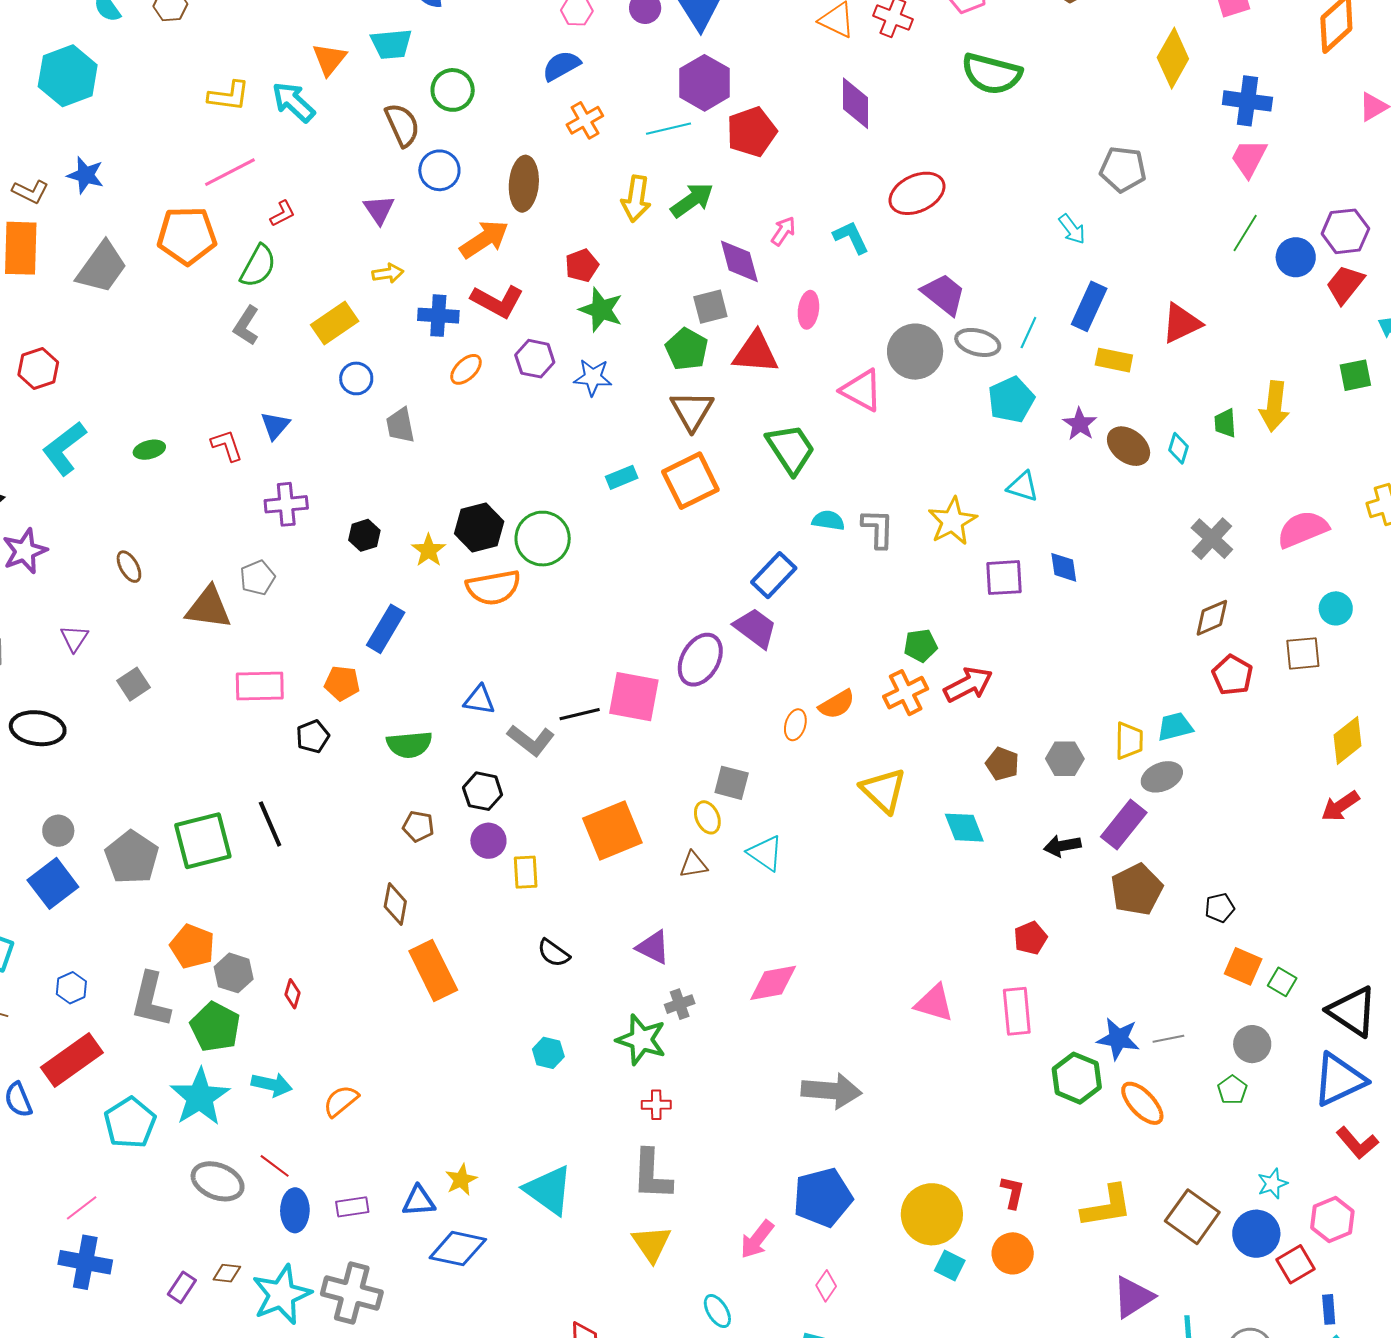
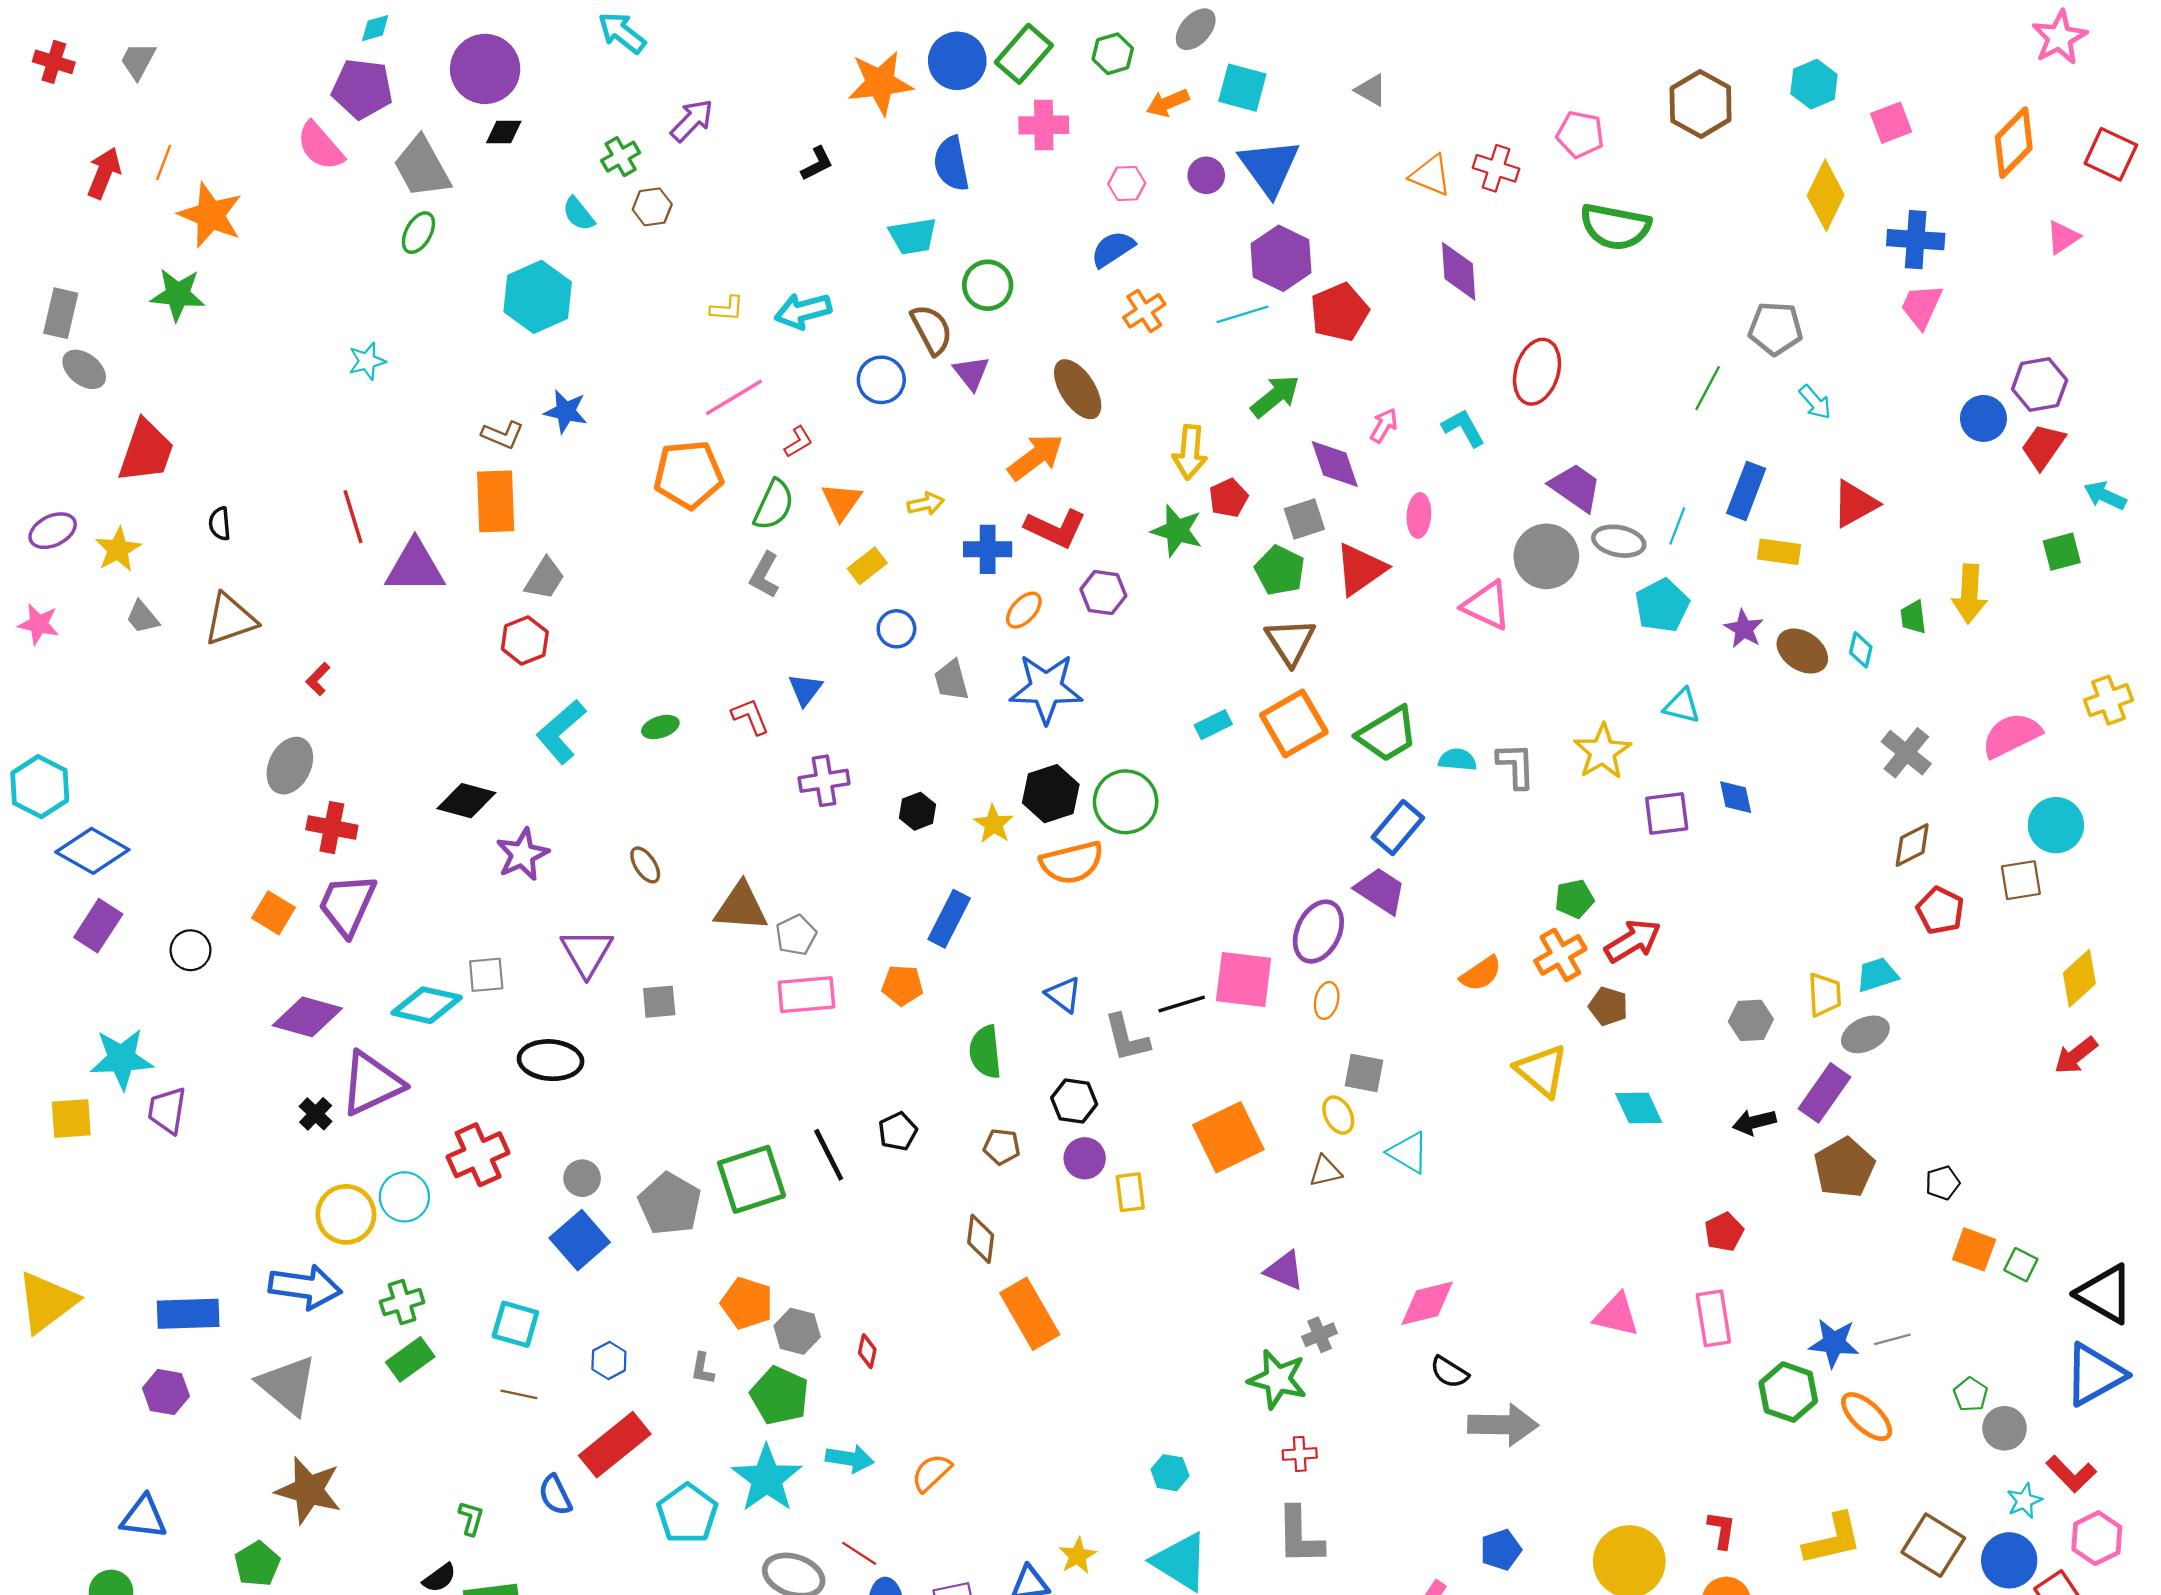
orange triangle: (329, 59) -> (842, 501), moved
yellow L-shape: (229, 96) -> (727, 309), size x0.7
cyan arrow: (293, 102) -> (803, 311), turned -54
blue circle: (439, 170) -> (881, 380), moved
brown ellipse: (524, 184) -> (1078, 389), turned -34
red ellipse: (917, 193) -> (1537, 372), turned -44
yellow arrow: (636, 199) -> (1190, 452), moved
purple triangle: (379, 210) -> (971, 373), moved
cyan arrow: (1072, 229) -> (1815, 402), moved
green line: (1245, 233) -> (1708, 388), moved
red pentagon: (582, 265) -> (1228, 498), moved
gray trapezoid: (102, 267) -> (545, 579), moved, size x0.7
yellow rectangle: (335, 323) -> (867, 566), size x0.7
red triangle: (756, 353) -> (1360, 569), turned -36
blue star: (593, 377) -> (1046, 688), moved, size x1.6
green trapezoid: (791, 449) -> (1387, 734), moved, turned 96
gray pentagon: (258, 578) -> (796, 935), moved
cyan circle: (1336, 608) -> (2056, 825), size x1.4
purple triangle: (74, 638) -> (587, 953), size x1.6
gray square: (134, 684) -> (659, 1002), turned 32
blue triangle: (479, 700) -> (1064, 995), turned 32
orange ellipse: (795, 725) -> (1327, 1000), moved
black pentagon: (313, 736) -> (898, 1131), moved
gray L-shape: (531, 740) -> (1127, 1038), turned 42
green semicircle: (409, 745) -> (985, 1052), turned 93
brown pentagon: (1002, 764) -> (1608, 1006), moved
black semicircle: (554, 953) -> (1449, 1372), moved
gray L-shape: (151, 1000) -> (702, 1369), size x0.5
gray circle: (1252, 1044) -> (2004, 1428), moved
cyan hexagon: (548, 1053) -> (1170, 1473), moved
red L-shape: (1357, 1143) -> (2071, 1474), moved
blue pentagon: (823, 1197) -> (1501, 1550), size x0.6

